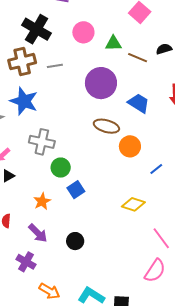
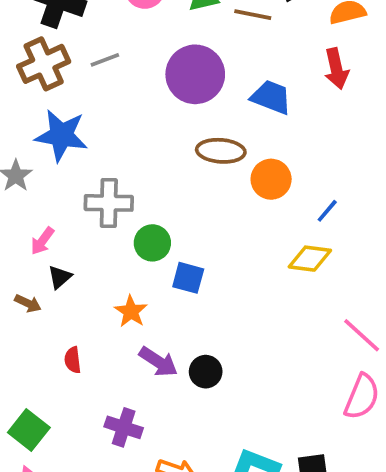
blue square: (76, 190) -> (188, 278), turned -30
yellow diamond: (133, 204) -> (310, 259), moved
purple arrow: (38, 233) -> (158, 362), moved

